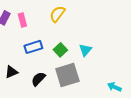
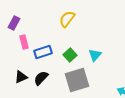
pink rectangle: (22, 20) -> (24, 42), moved
black semicircle: (38, 79) -> (41, 78), moved

